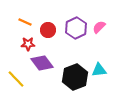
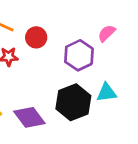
purple hexagon: (76, 28) -> (79, 55), moved
purple diamond: (42, 63) -> (29, 117), moved

